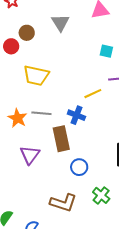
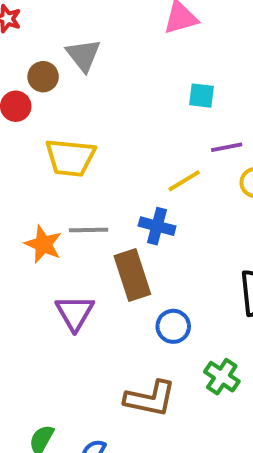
gray triangle: (60, 23) -> (83, 55), moved

